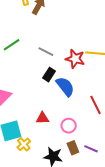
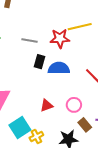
blue semicircle: (65, 86) -> (59, 68), turned -35
yellow cross: (24, 144) -> (36, 136), turned 32

